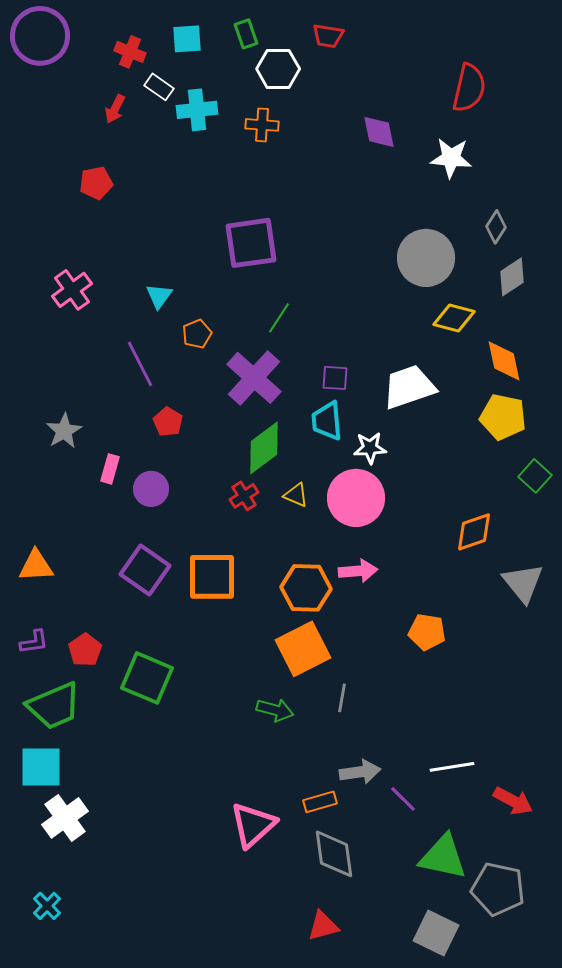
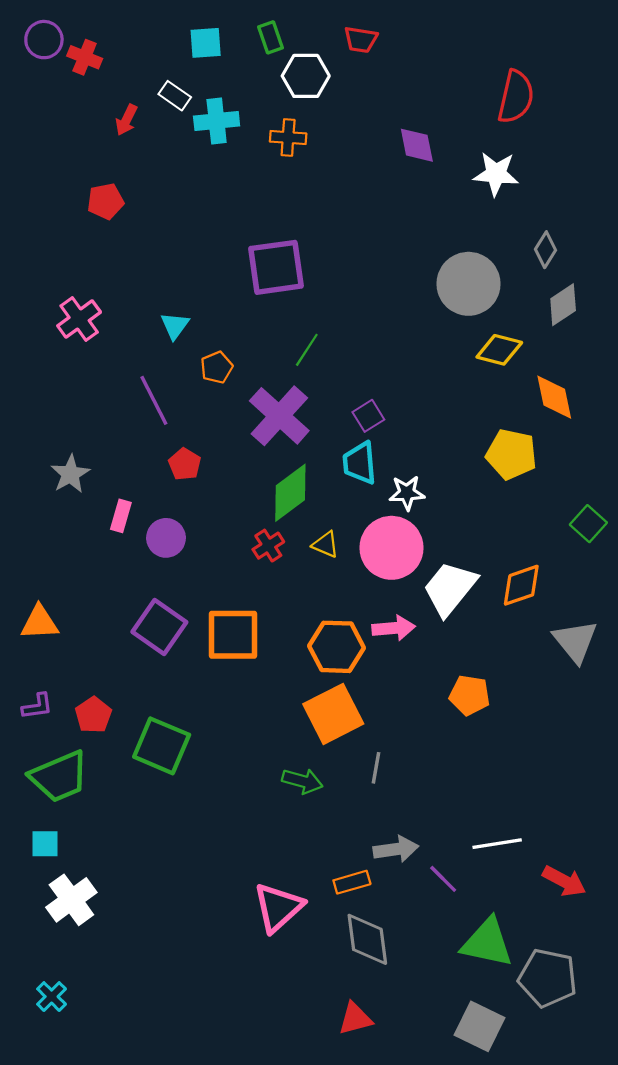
purple circle: (40, 36) -> (44, 40), size x0.6
red cross: (130, 52) -> (85, 57), moved
purple square: (335, 378) -> (368, 416), turned -36
white trapezoid: (409, 387) -> (450, 589), moved, turned -32
yellow pentagon: (503, 417) -> (511, 454), moved
cyan square: (41, 767) -> (45, 844), size x0.6

